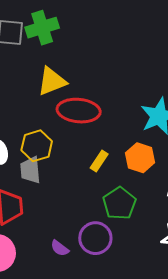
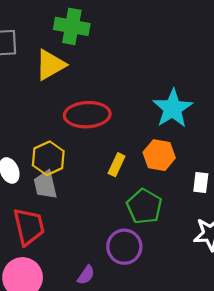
green cross: (42, 28) -> (72, 26), moved, turned 36
yellow triangle: (52, 81) -> (50, 65), moved
purple semicircle: (60, 248) -> (86, 275), moved, turned -84

